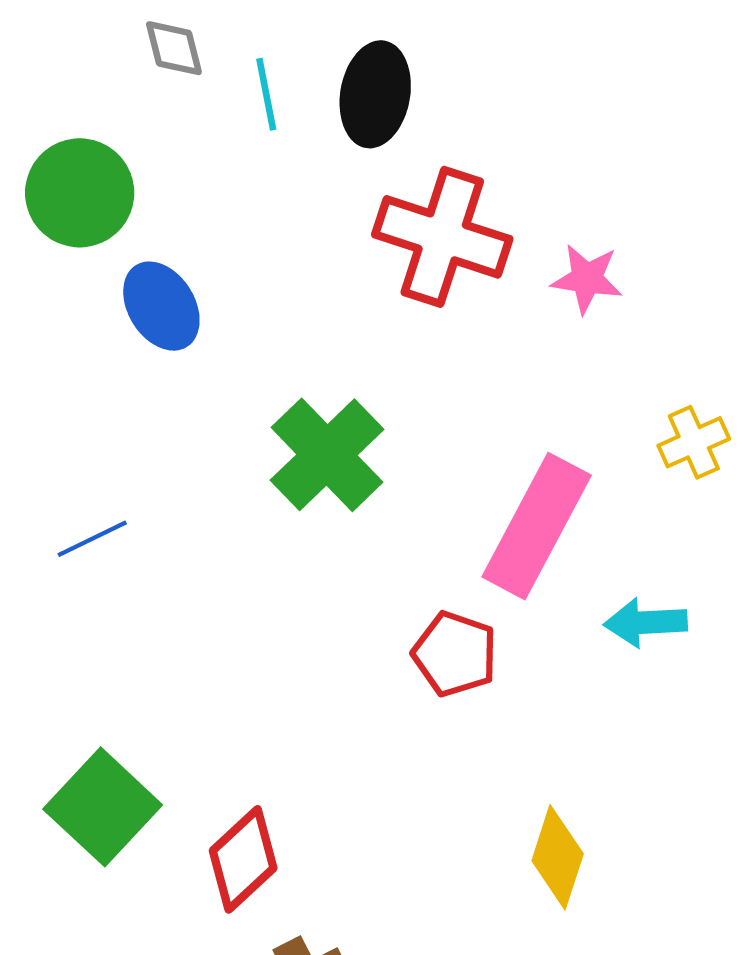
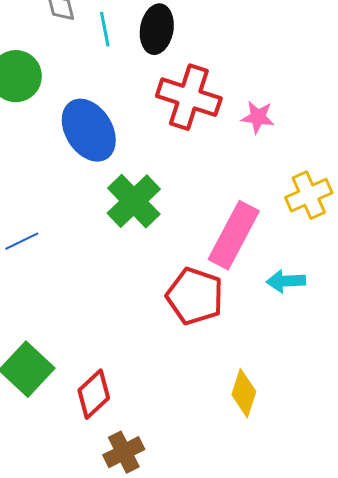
blue ellipse: (161, 306) -> (89, 130), moved, size x1.5
yellow cross: (694, 442) -> (309, 195), size x1.4
red pentagon: (455, 654) -> (195, 296), size x1.4

